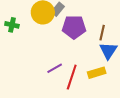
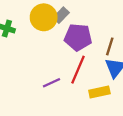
red line: (72, 77) -> (78, 70), moved

